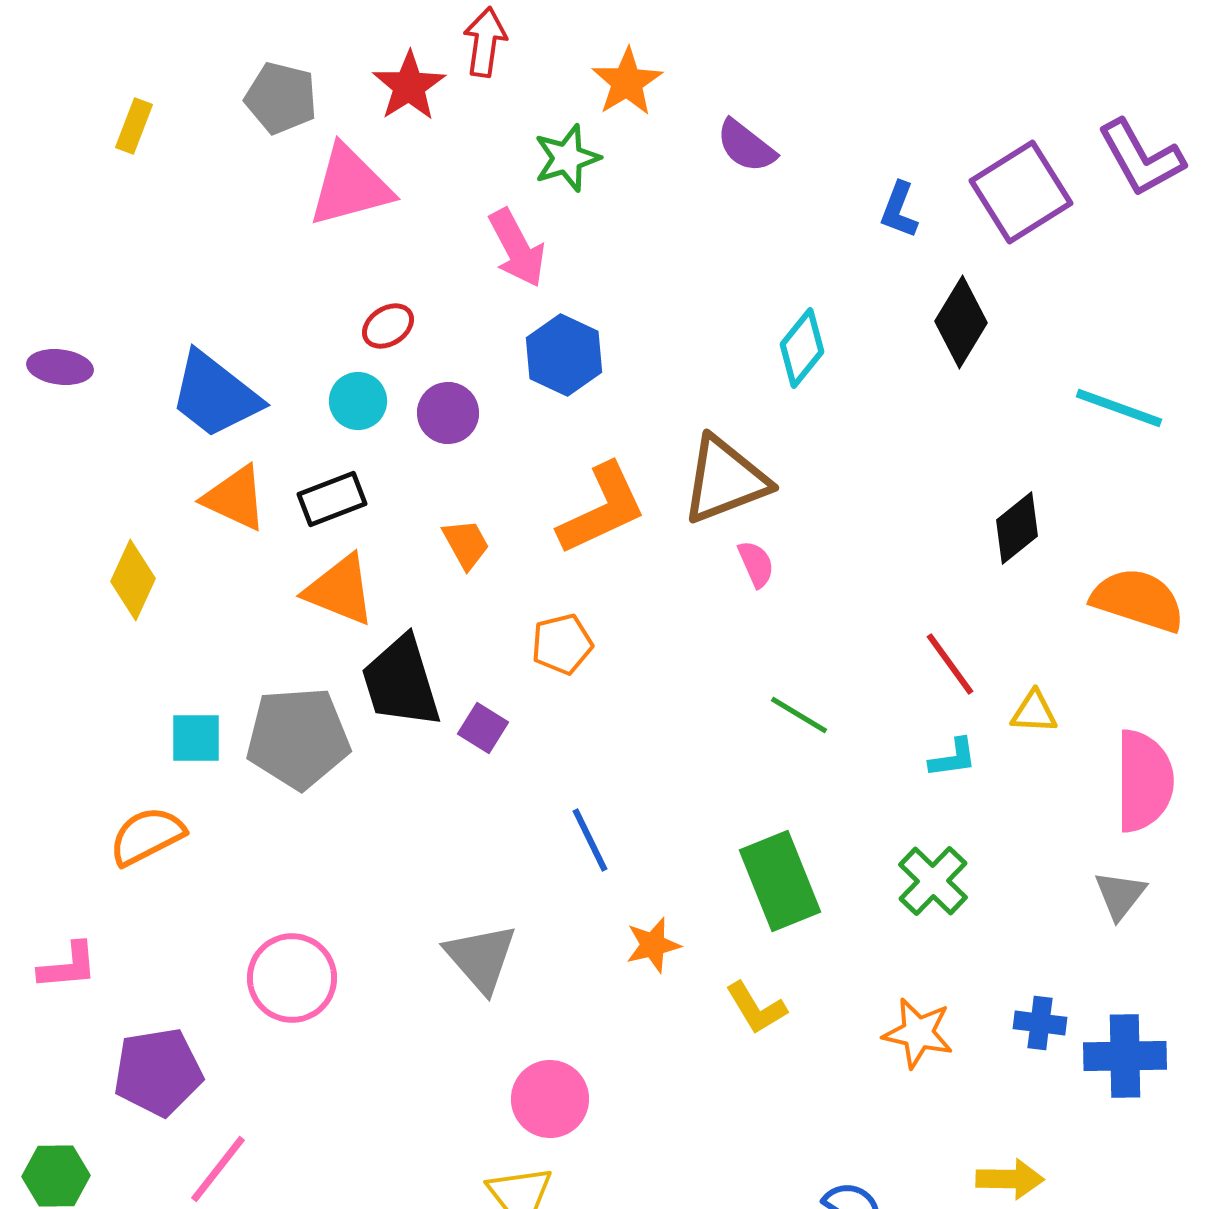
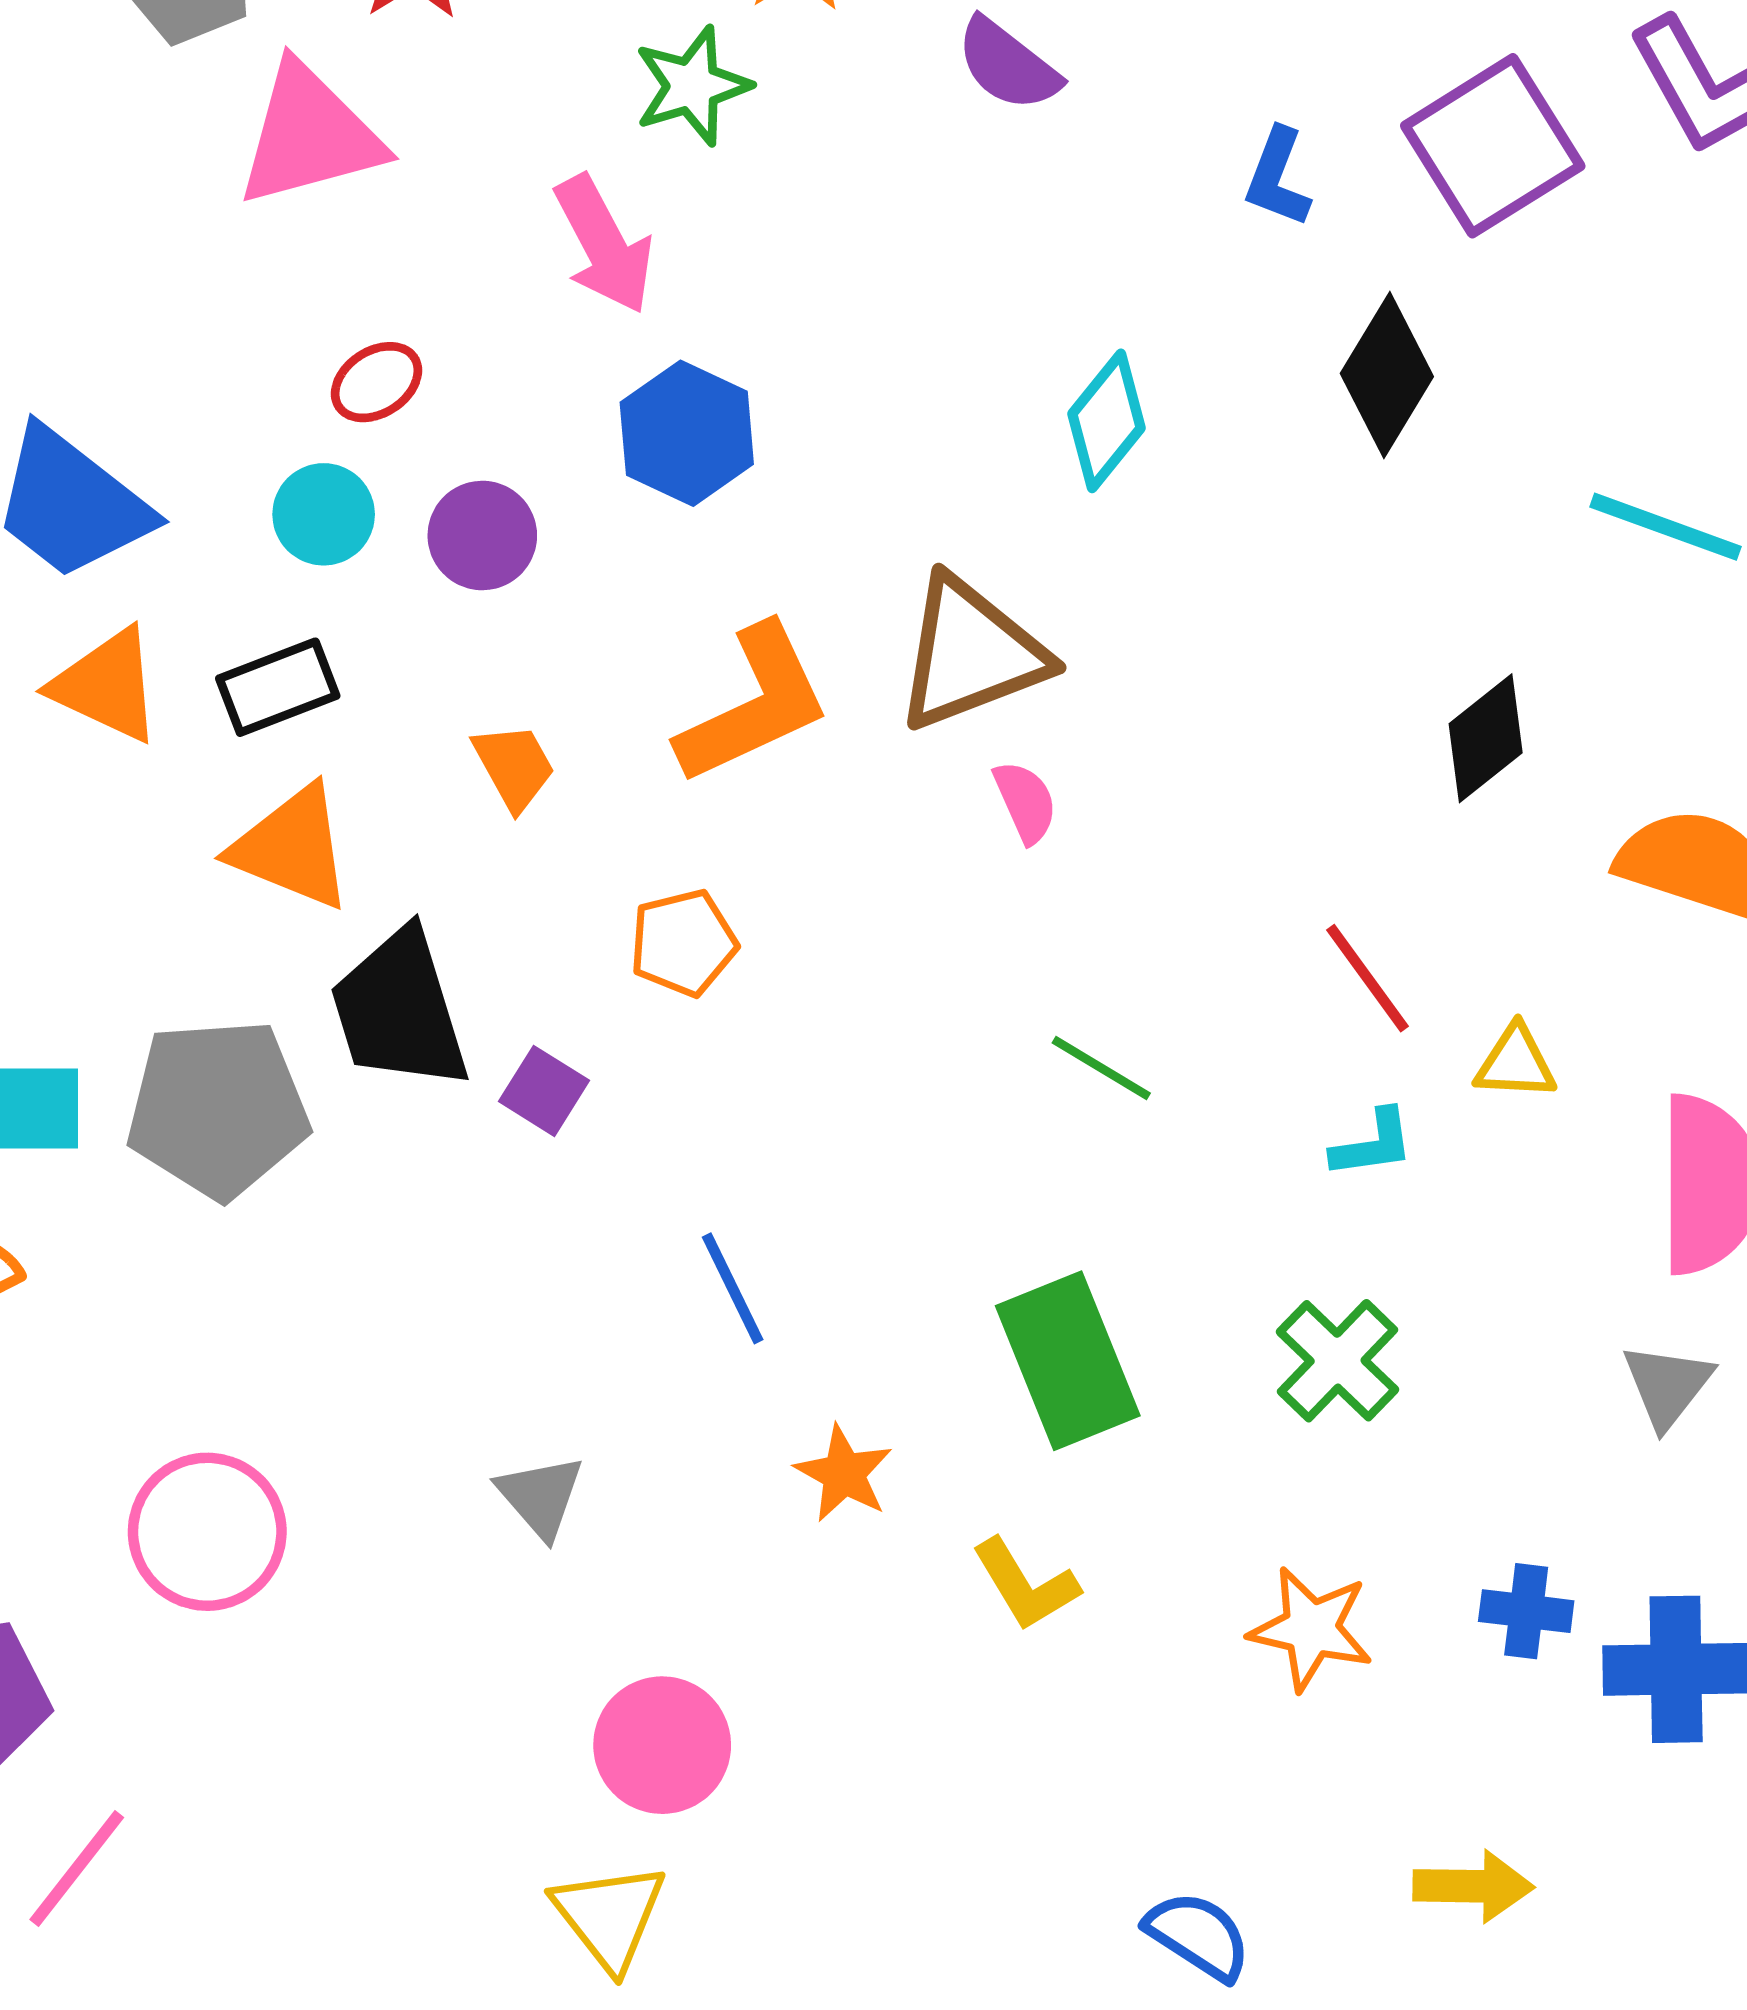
orange star: (653, 945) -> (844, 1474), turned -30
gray triangle: (481, 958) -> (541, 1497), size x0.7

